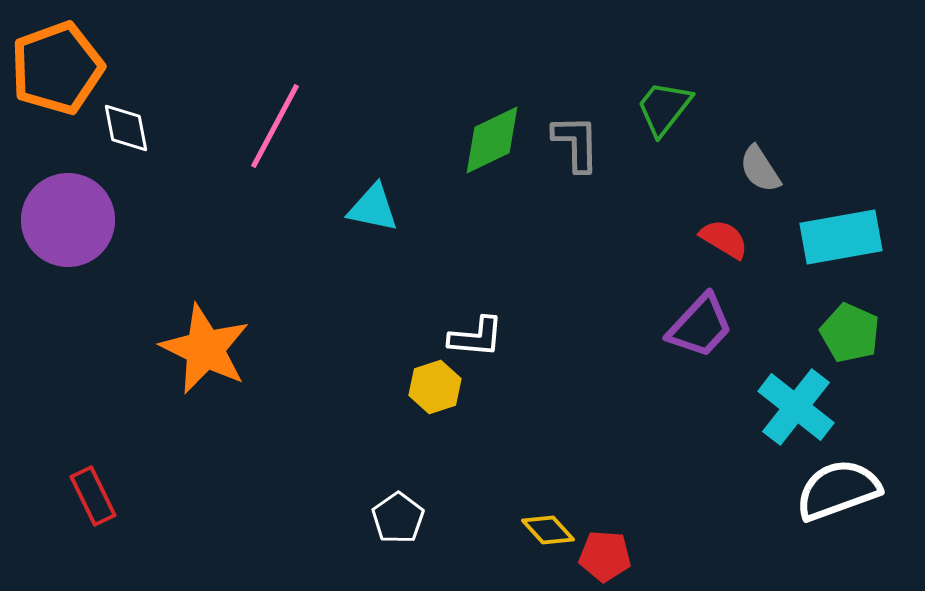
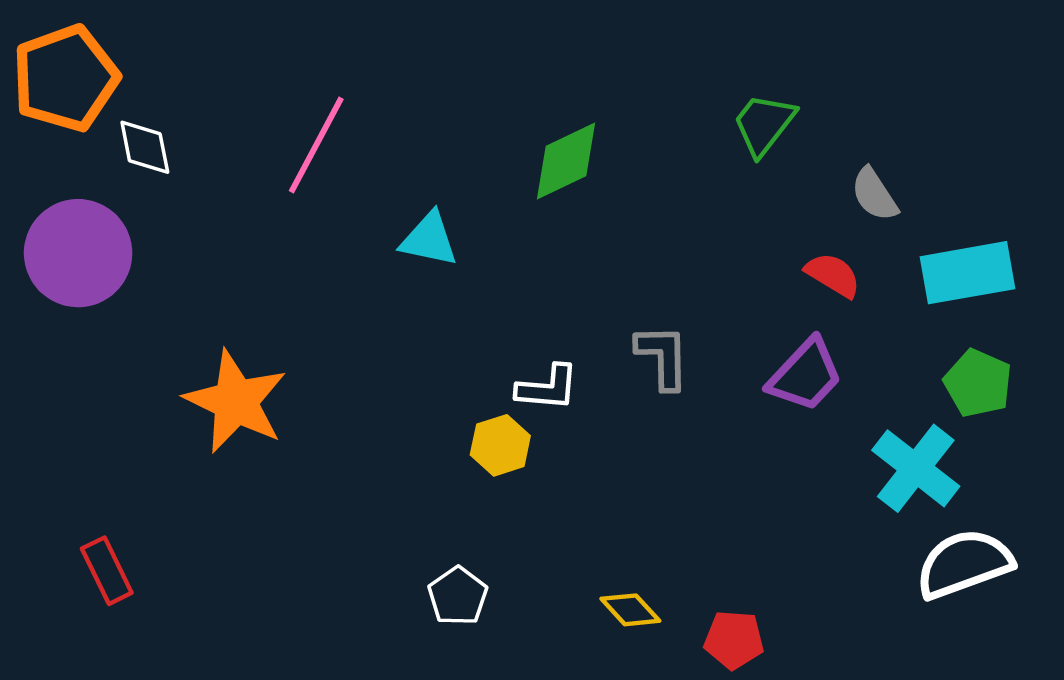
gray L-shape: (576, 143) -> (663, 357), moved
red pentagon: (605, 556) -> (734, 640), moved

